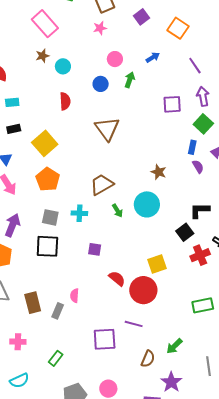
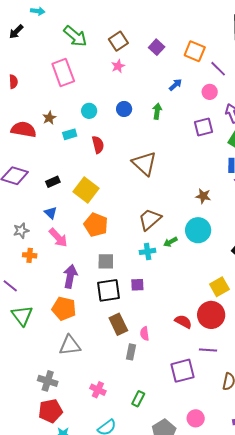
pink rectangle: (45, 24) -> (63, 72), turned 32
brown star: (42, 56) -> (49, 118), moved
pink circle: (115, 59) -> (210, 92), moved
purple line: (195, 66) -> (218, 69), moved
blue circle: (101, 84) -> (124, 109), moved
cyan rectangle: (12, 102) -> (70, 134), moved
green arrow: (117, 211) -> (170, 242), turned 104
cyan cross: (79, 213) -> (148, 251), moved
purple square: (95, 249) -> (137, 285), moved
red semicircle: (117, 278) -> (183, 322), moved
brown rectangle: (33, 303) -> (118, 324), moved
pink cross: (18, 342) -> (98, 390), turned 35

